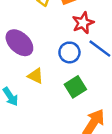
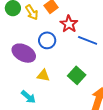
blue circle: (69, 52) -> (47, 40), moved

